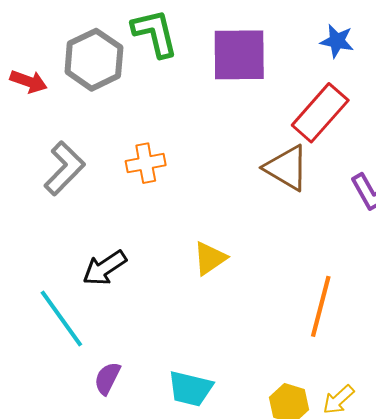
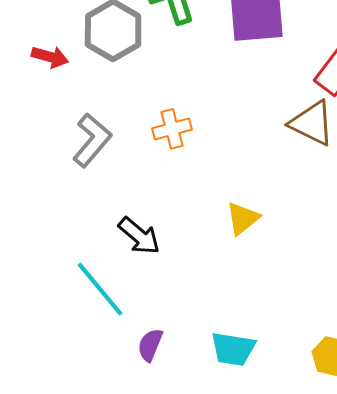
black arrow: (105, 268) -> (139, 236), turned -102

